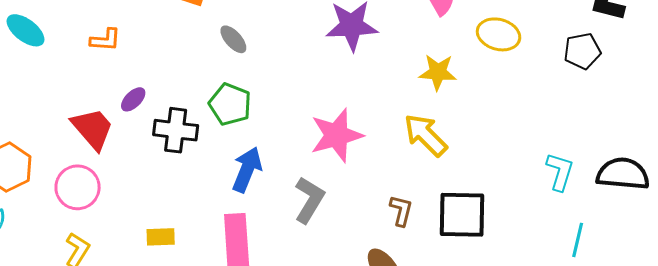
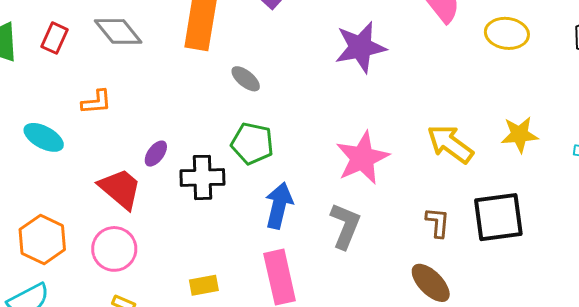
cyan ellipse: (26, 30) -> (44, 137), moved
orange L-shape: (105, 40) -> (96, 102), moved
yellow star: (438, 72) -> (520, 135), moved

